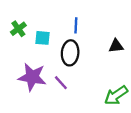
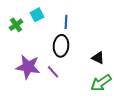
cyan square: (43, 38) -> (37, 15), moved, turned -32
black triangle: (116, 46) -> (98, 58), moved, turned 32

